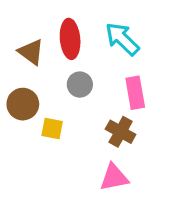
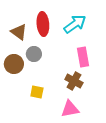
cyan arrow: (122, 39) -> (75, 24), turned 100
gray circle: (80, 85) -> (34, 54), moved
yellow square: (52, 129) -> (37, 92), moved

